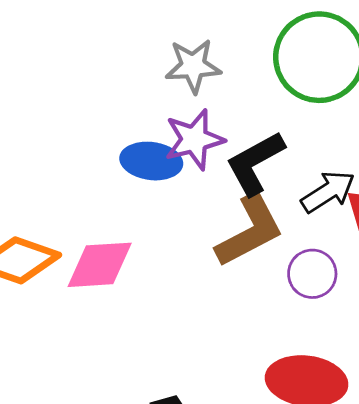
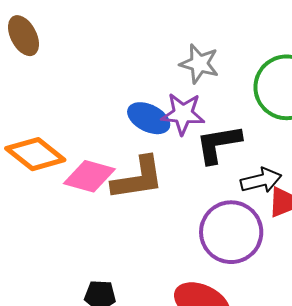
brown L-shape: (250, 231) -> (138, 178), moved
purple circle: (312, 274) -> (231, 232), size x1.8

